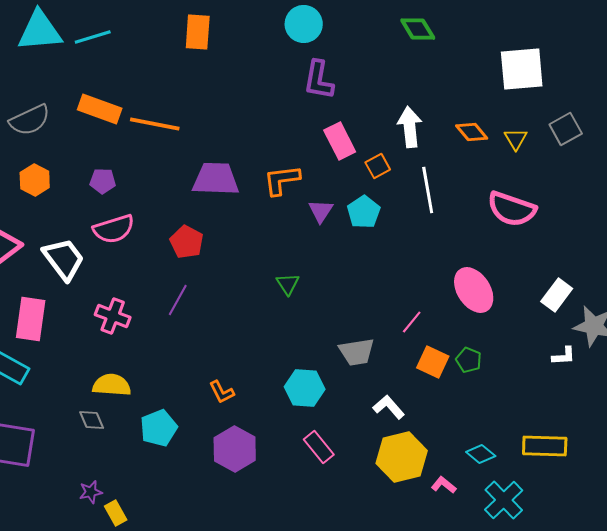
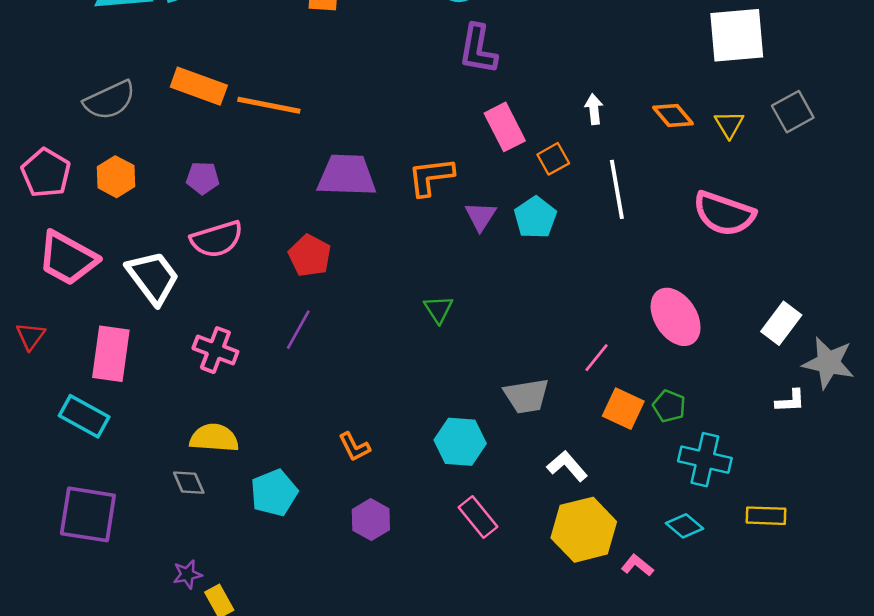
white arrow: (410, 127) -> (594, 109), size x0.6
yellow rectangle: (545, 446) -> (766, 516), size x0.7
purple hexagon: (235, 449) -> (371, 520), size x0.7
cyan cross: (504, 500) -> (705, 460), moved, turned -33

